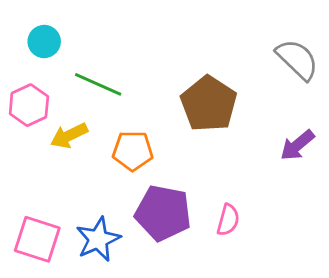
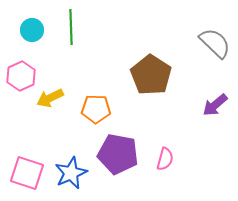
green line: (98, 84) -> (71, 27), moved, turned 64

